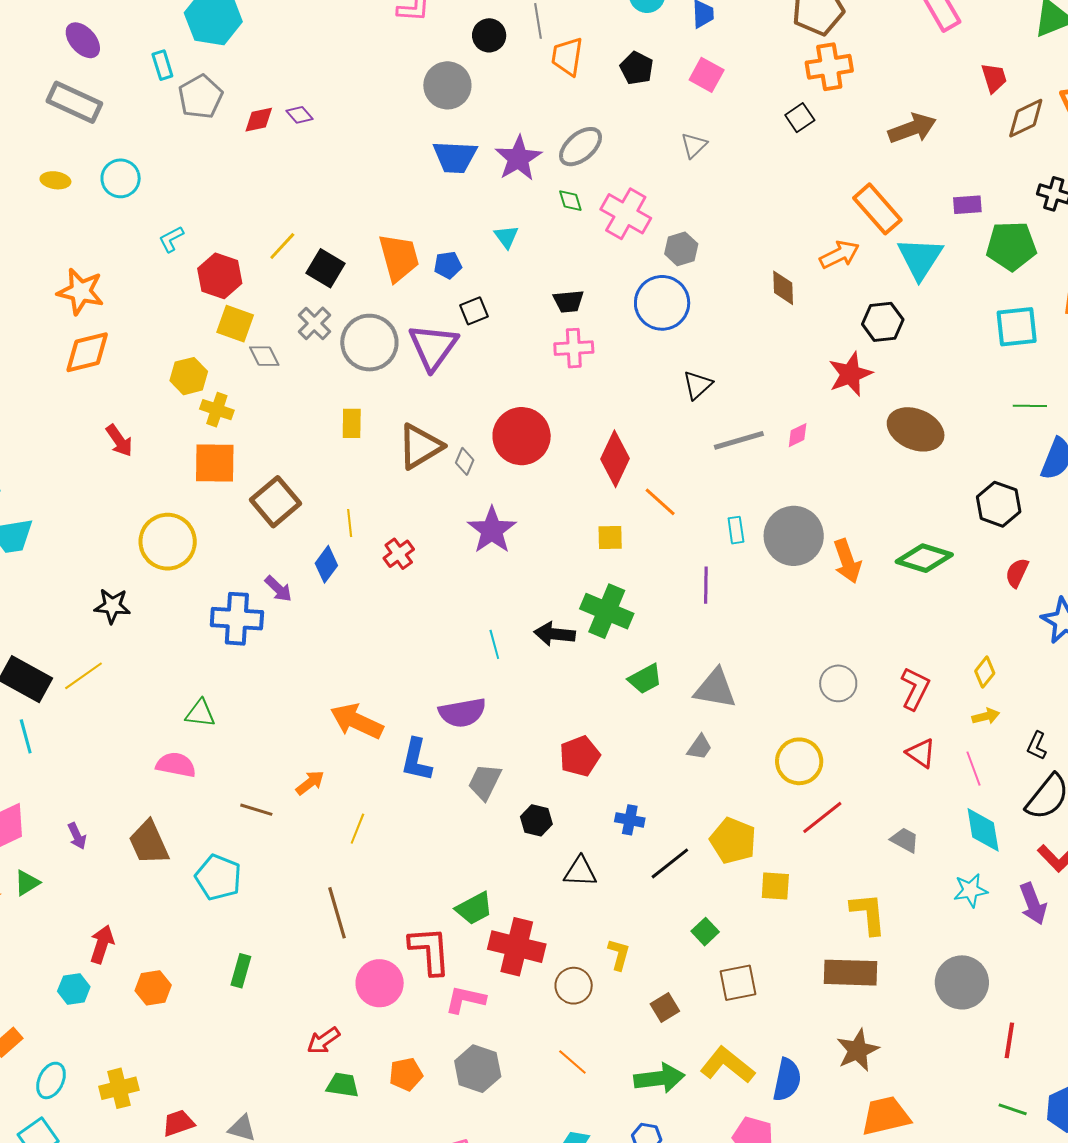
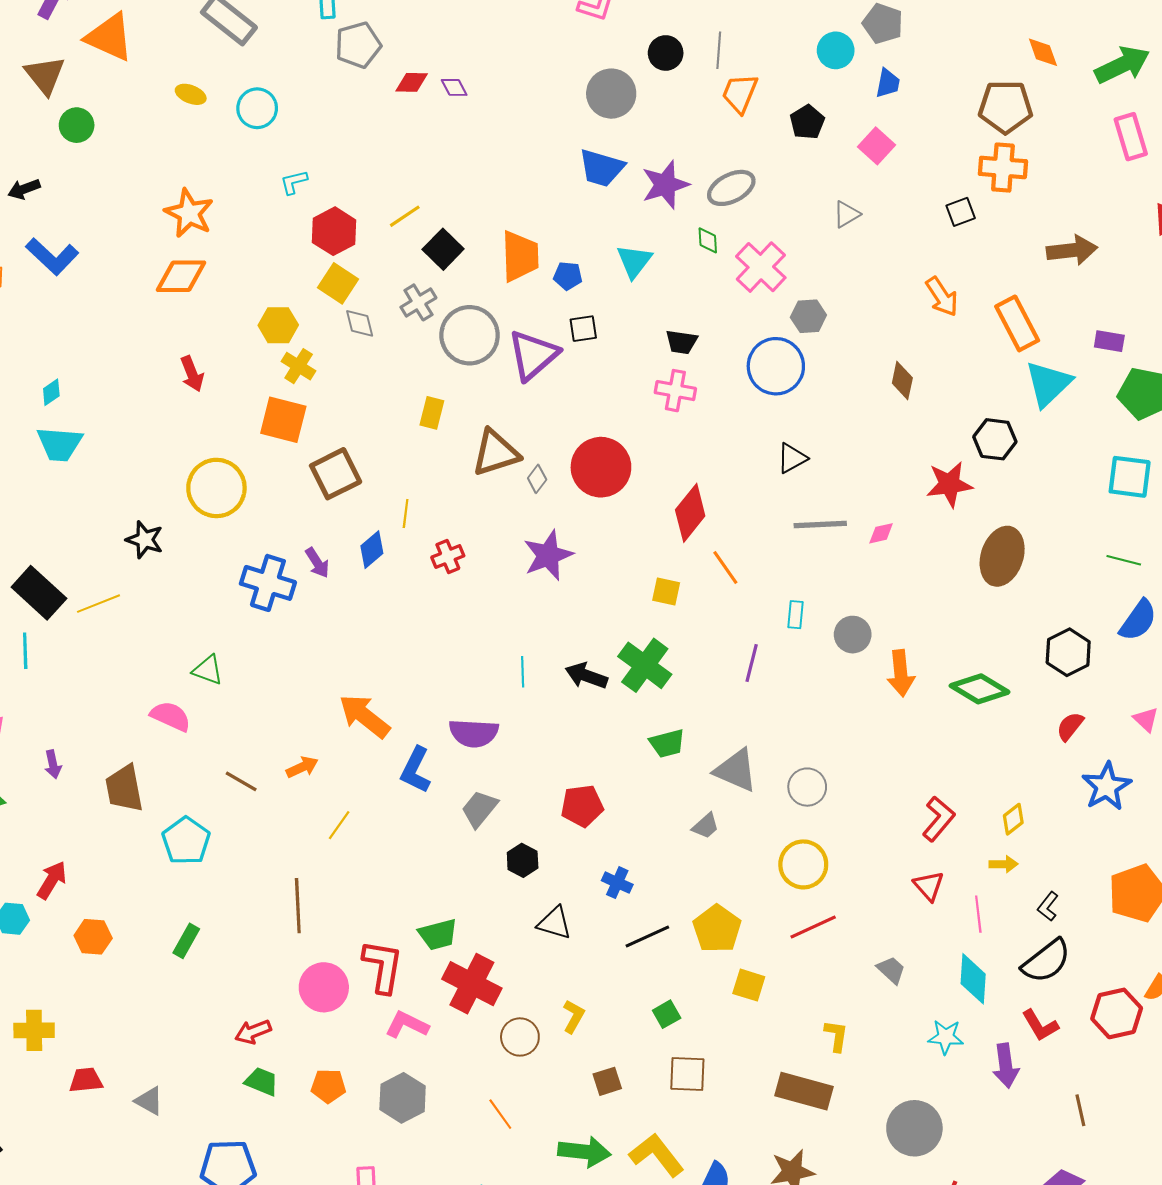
cyan triangle: (506, 237) -> (634, 261), size x1.4
orange arrow: (839, 255) -> (942, 297), moved, turned 69
brown ellipse: (916, 429) -> (1002, 556), turned 72
gray circle: (794, 536) -> (853, 635), size x0.6
gray circle: (838, 683) -> (807, 787), moved
yellow L-shape: (868, 914) -> (836, 1036), size x0.7

